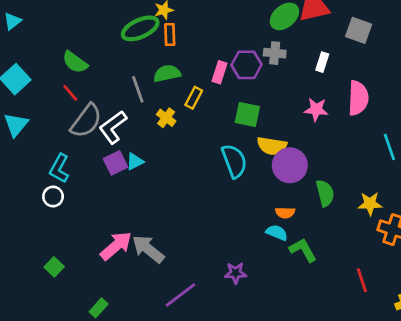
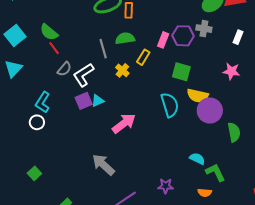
green semicircle: (75, 62) -> (49, 32), moved
gray semicircle: (86, 121) -> (64, 69), size x0.6
orange semicircle: (285, 213) -> (205, 193), moved
pink arrow: (116, 246) -> (124, 123), moved

